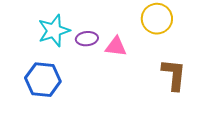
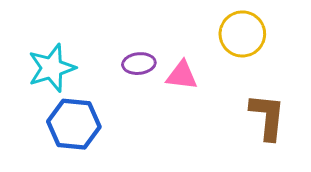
cyan star: (54, 31) -> (52, 68), moved

